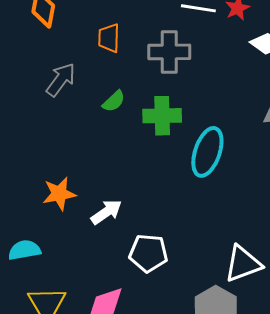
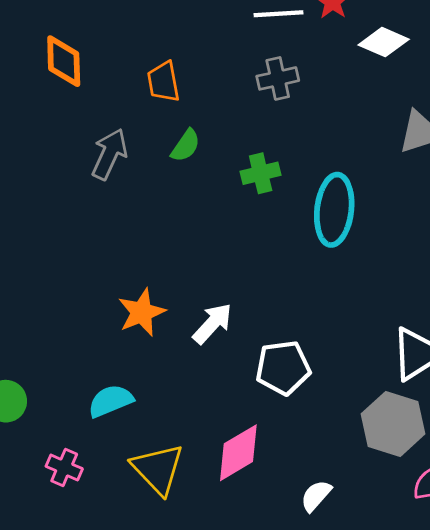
gray cross: (169, 52) -> (278, 78), moved, size x0.7
green semicircle: (114, 101) -> (186, 146), moved
green cross: (162, 116) -> (261, 173), size x0.7

